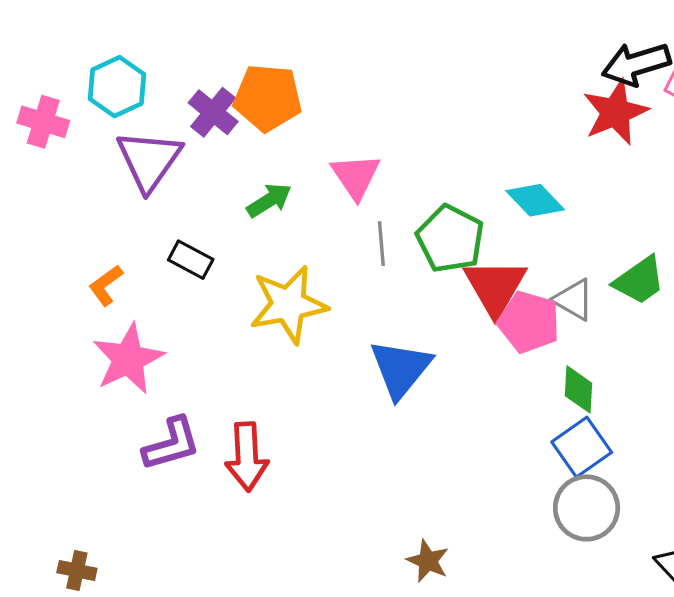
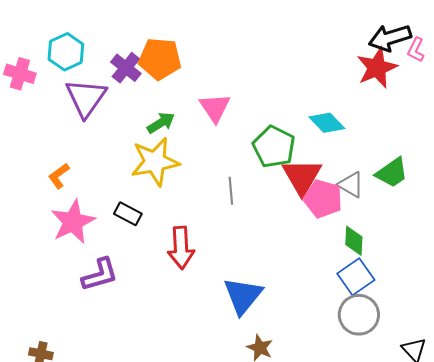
gray line: (381, 244) -> (231, 191), moved
black rectangle: (191, 260) -> (128, 214), moved
yellow star: (288, 304) -> (155, 162), moved
blue triangle: (401, 369) -> (243, 296), moved
red arrow: (247, 457) -> (181, 248), moved

